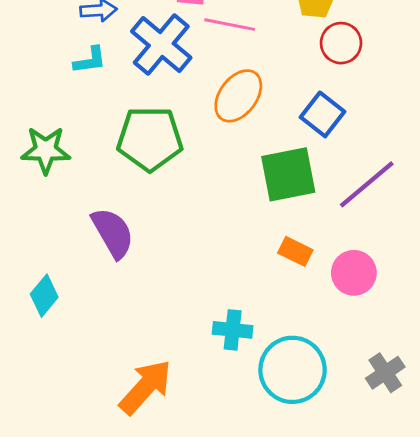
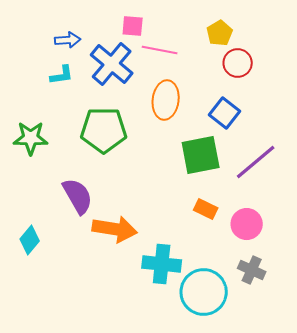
orange ellipse: (238, 96) -> (166, 100), turned -30
cyan cross: (233, 330) -> (162, 264), size x1.4
gray cross: (385, 373) -> (252, 270), moved, turned -32
orange arrow: (146, 387) -> (115, 229), moved, turned 57

